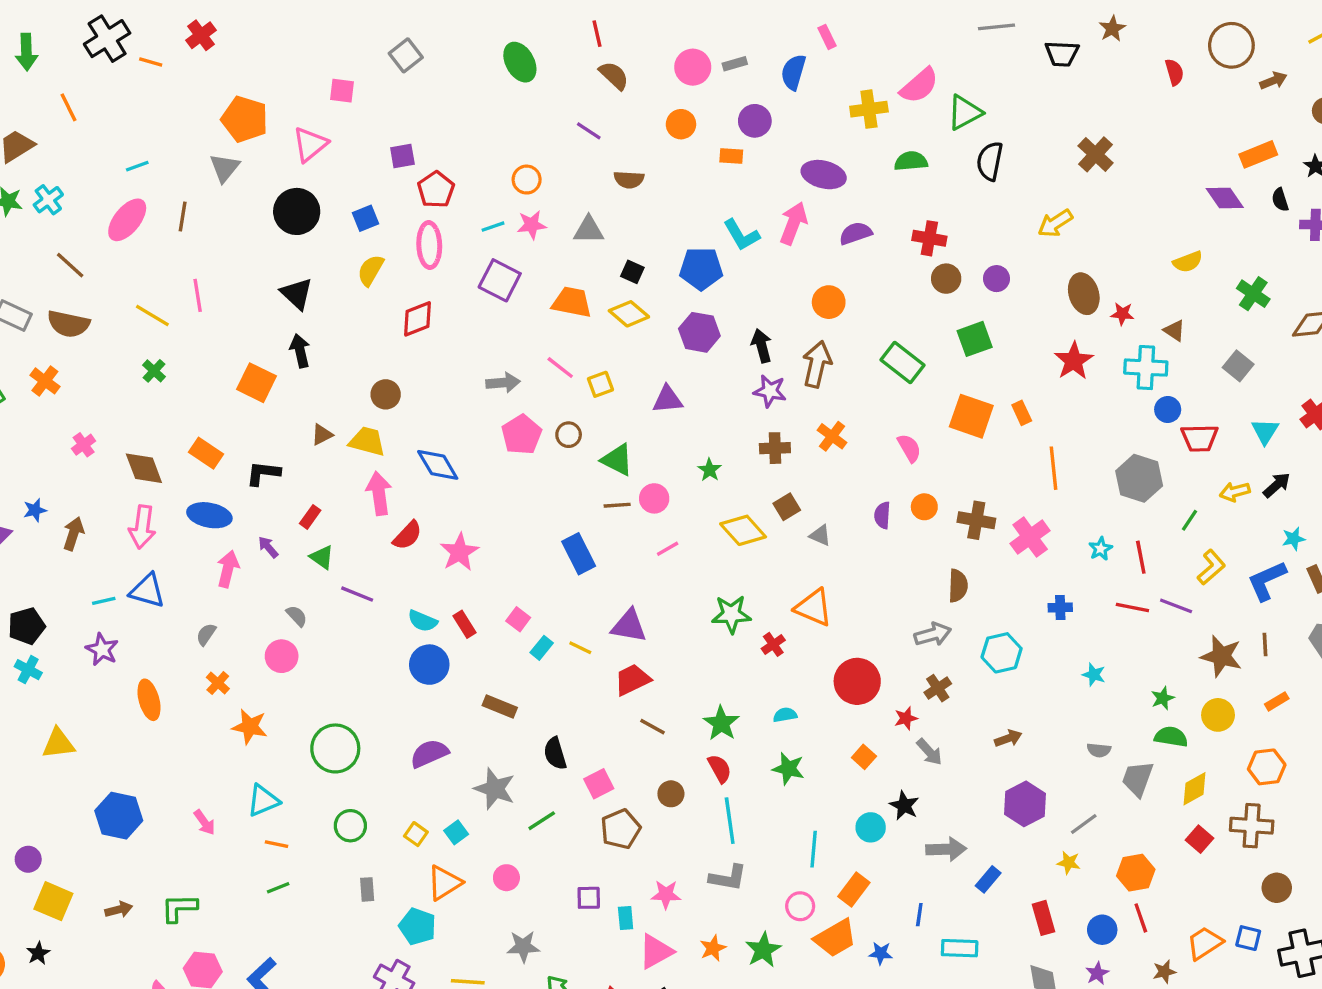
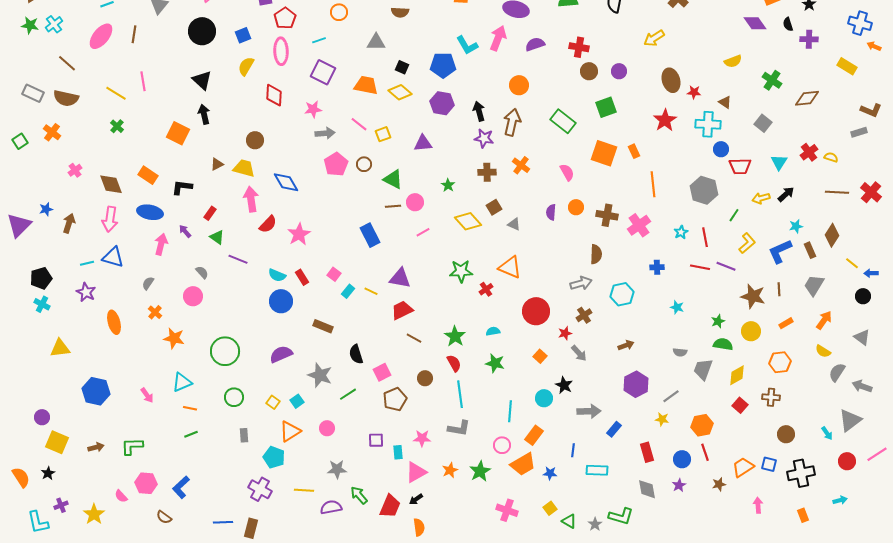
pink star: (532, 225) -> (313, 109), moved
red diamond: (418, 319) -> (274, 95), turned -65
brown cross: (1252, 826) -> (771, 397), size x0.7

